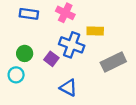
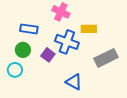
blue rectangle: (29, 14) -> (29, 29), moved
blue triangle: (68, 88) -> (74, 82), moved

